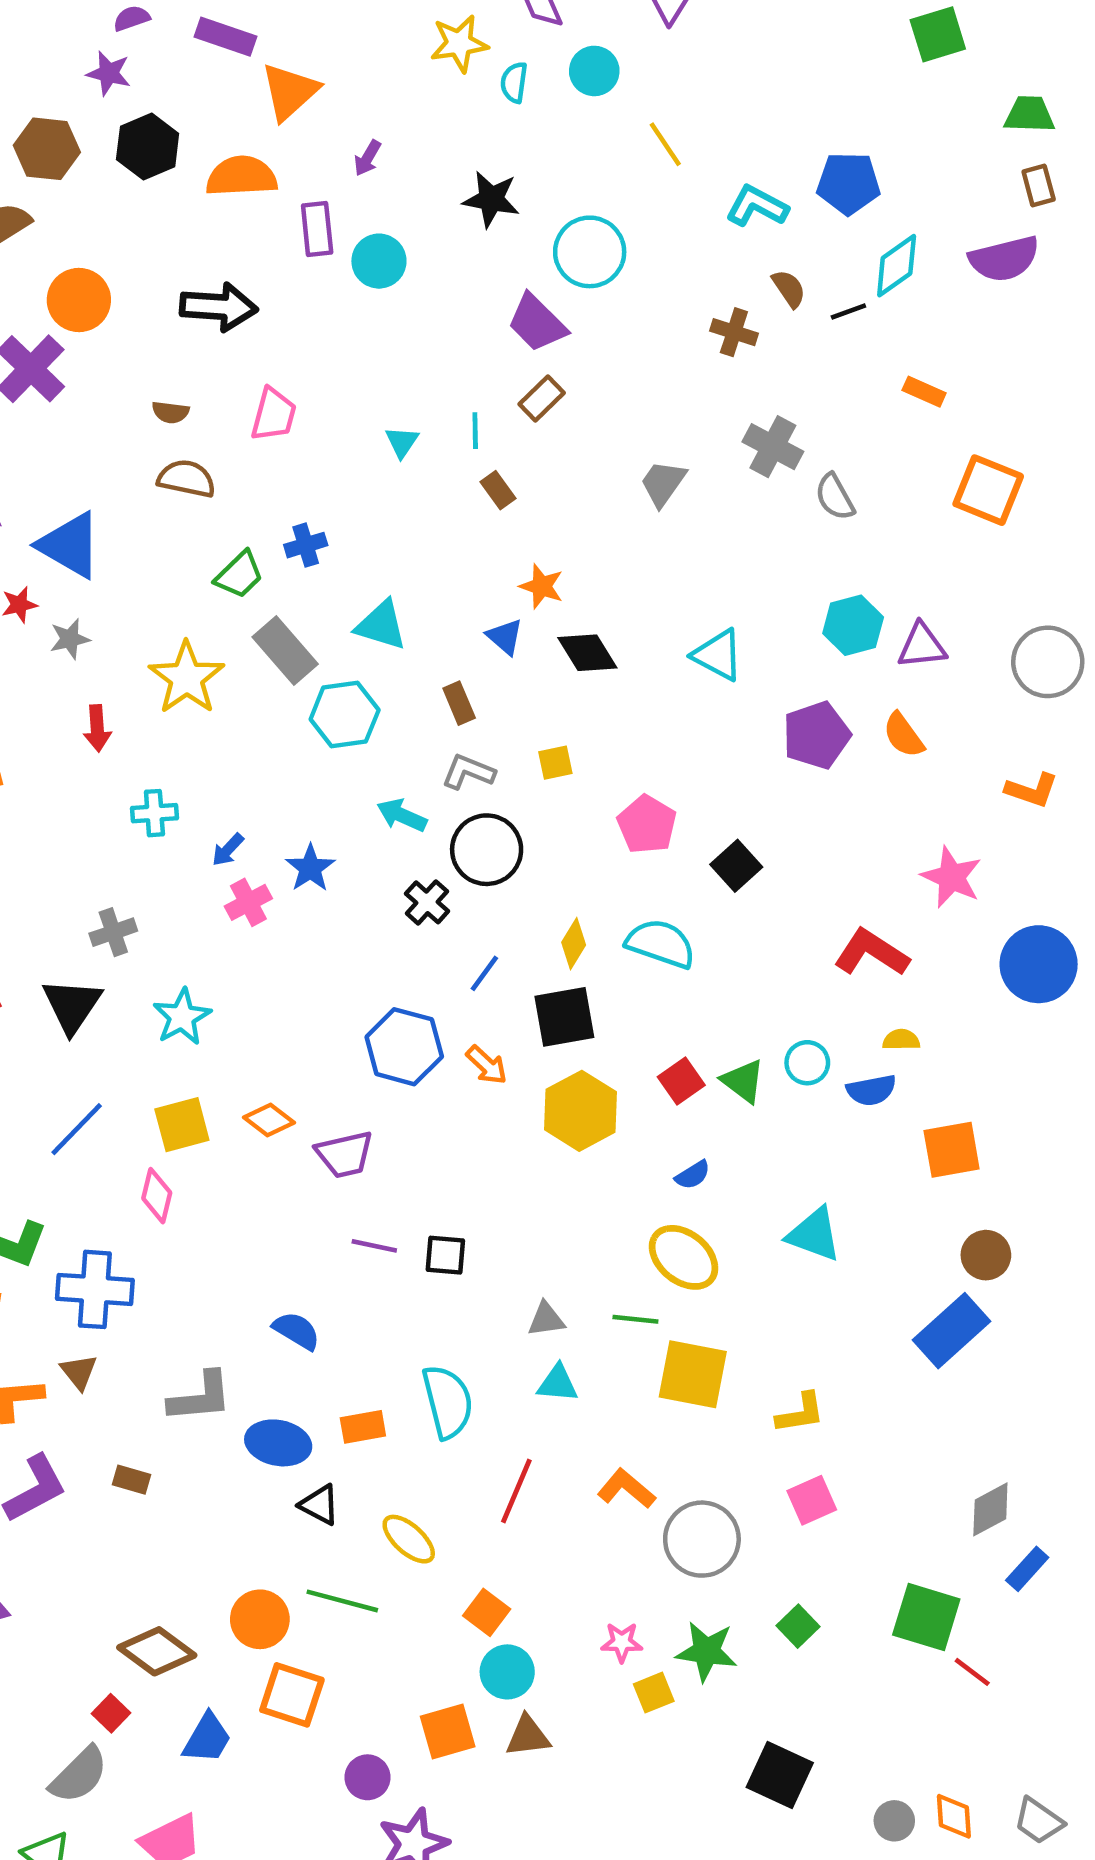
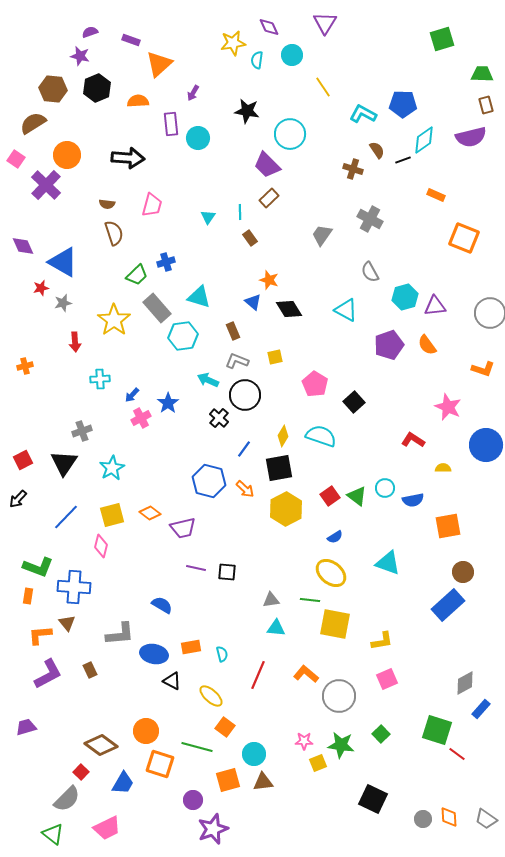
purple rectangle: (225, 37) -> (131, 40), size x0.7
orange semicircle: (242, 176) -> (138, 101), size x0.7
brown semicircle: (187, 479) -> (114, 233), turned 60
gray semicircle: (835, 497) -> (370, 272), moved
red L-shape: (871, 953) -> (413, 440), size x0.7
yellow semicircle: (901, 1040) -> (443, 468), moved
cyan semicircle: (448, 1402) -> (222, 654), moved, size x0.5
brown rectangle: (132, 1480) -> (90, 670), turned 49
green line: (342, 1601) -> (197, 747), moved
orange square: (487, 1612) -> (225, 727), moved

